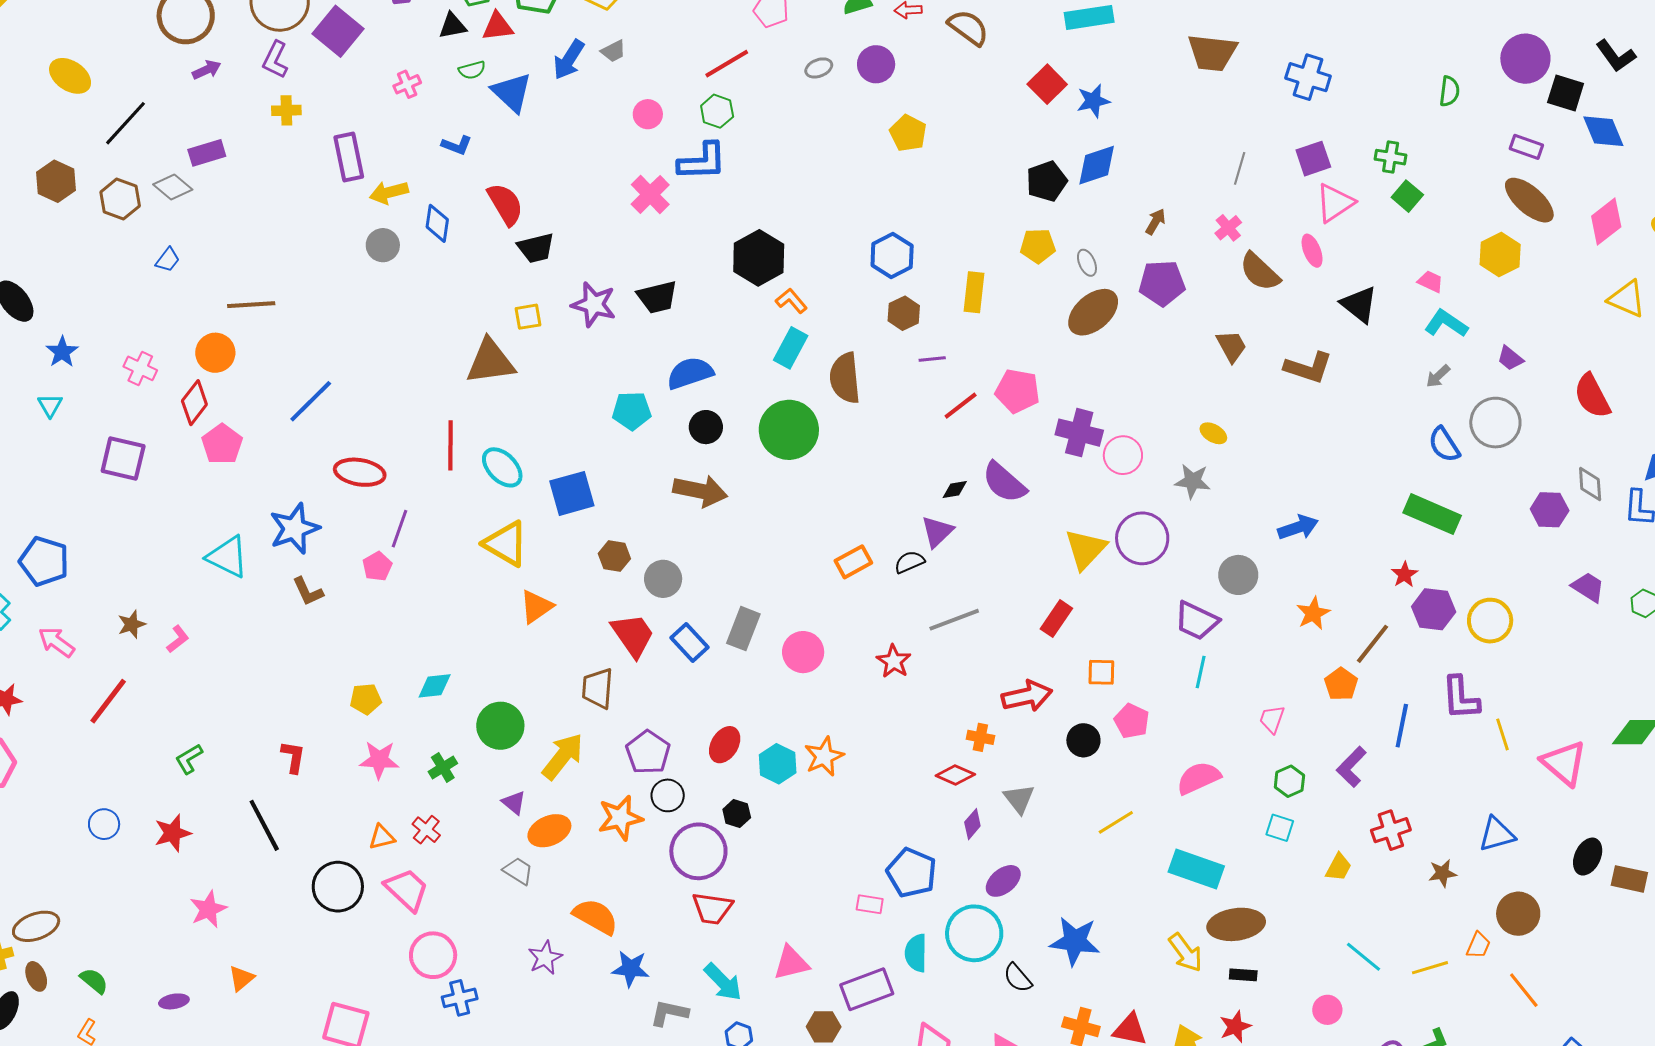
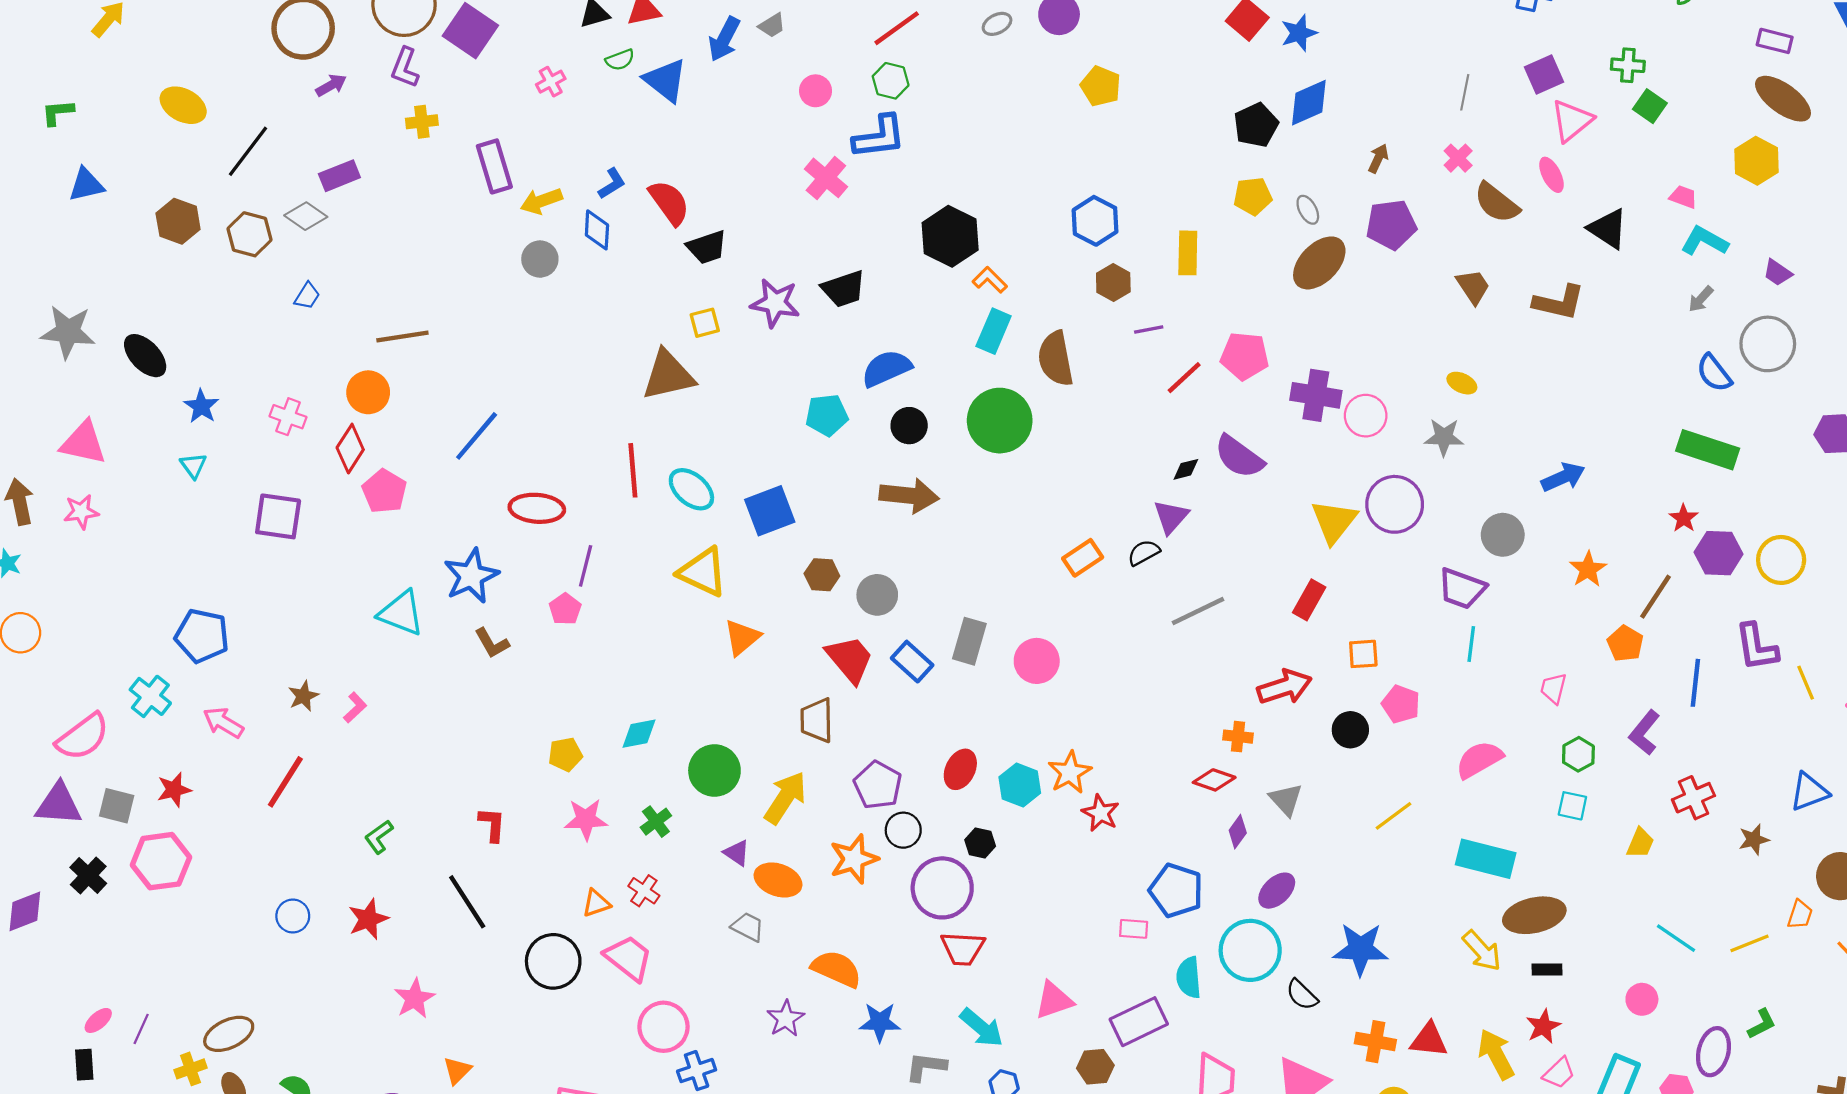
blue L-shape: (457, 145) -> (612, 184), moved, turned -48
red star: (894, 661) -> (1101, 813), moved
orange ellipse: (549, 831) -> (778, 880), turned 48

